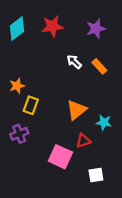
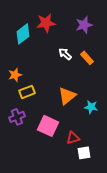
cyan diamond: (17, 29) -> (23, 34), moved
yellow rectangle: (31, 105) -> (27, 92), turned 49
red triangle: (83, 141) -> (73, 138), moved
pink square: (60, 157) -> (48, 126), moved

